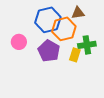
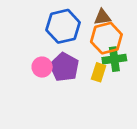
orange hexagon: (64, 29) -> (106, 38), moved
pink circle: (19, 42) -> (42, 67), moved

